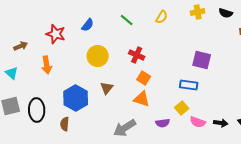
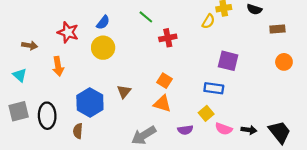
yellow semicircle: (162, 17) -> (208, 21), moved
brown arrow: (21, 46) -> (30, 45), turned 32
red cross: (137, 55) -> (168, 38), moved, turned -35
yellow circle: (98, 56) -> (103, 48), moved

